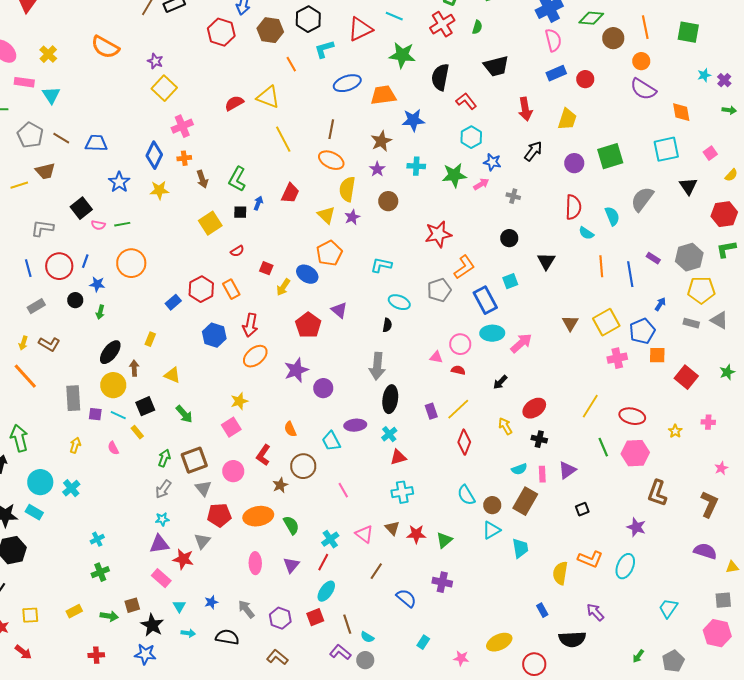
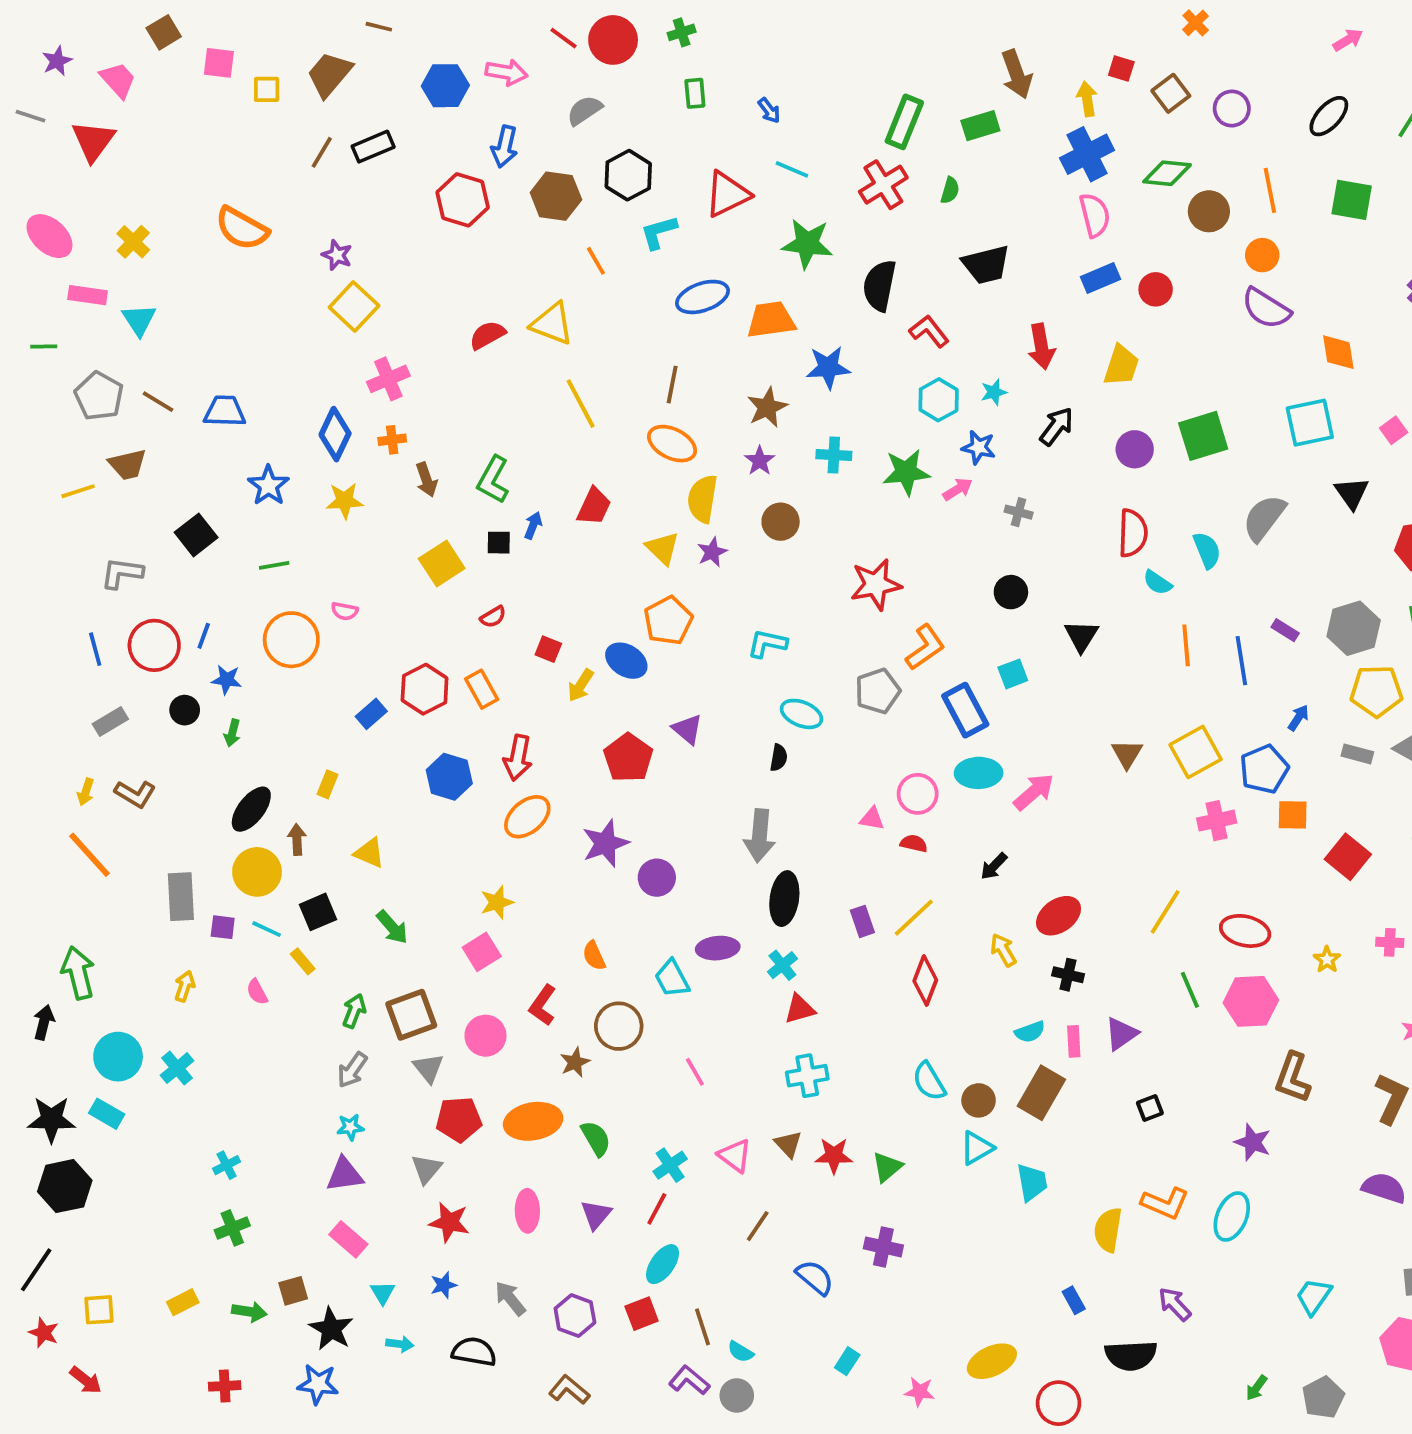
cyan star: (704, 75) -> (994, 392), moved
pink semicircle: (98, 225) -> (345, 611), moved
red star: (183, 559) -> (449, 1222), moved

